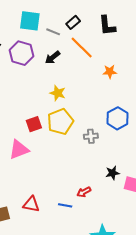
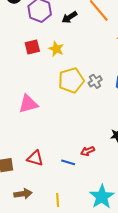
yellow star: (58, 93) -> (56, 49), moved
red square: (34, 124) -> (32, 47), moved
gray cross: (91, 136) -> (95, 81), moved, turned -32

